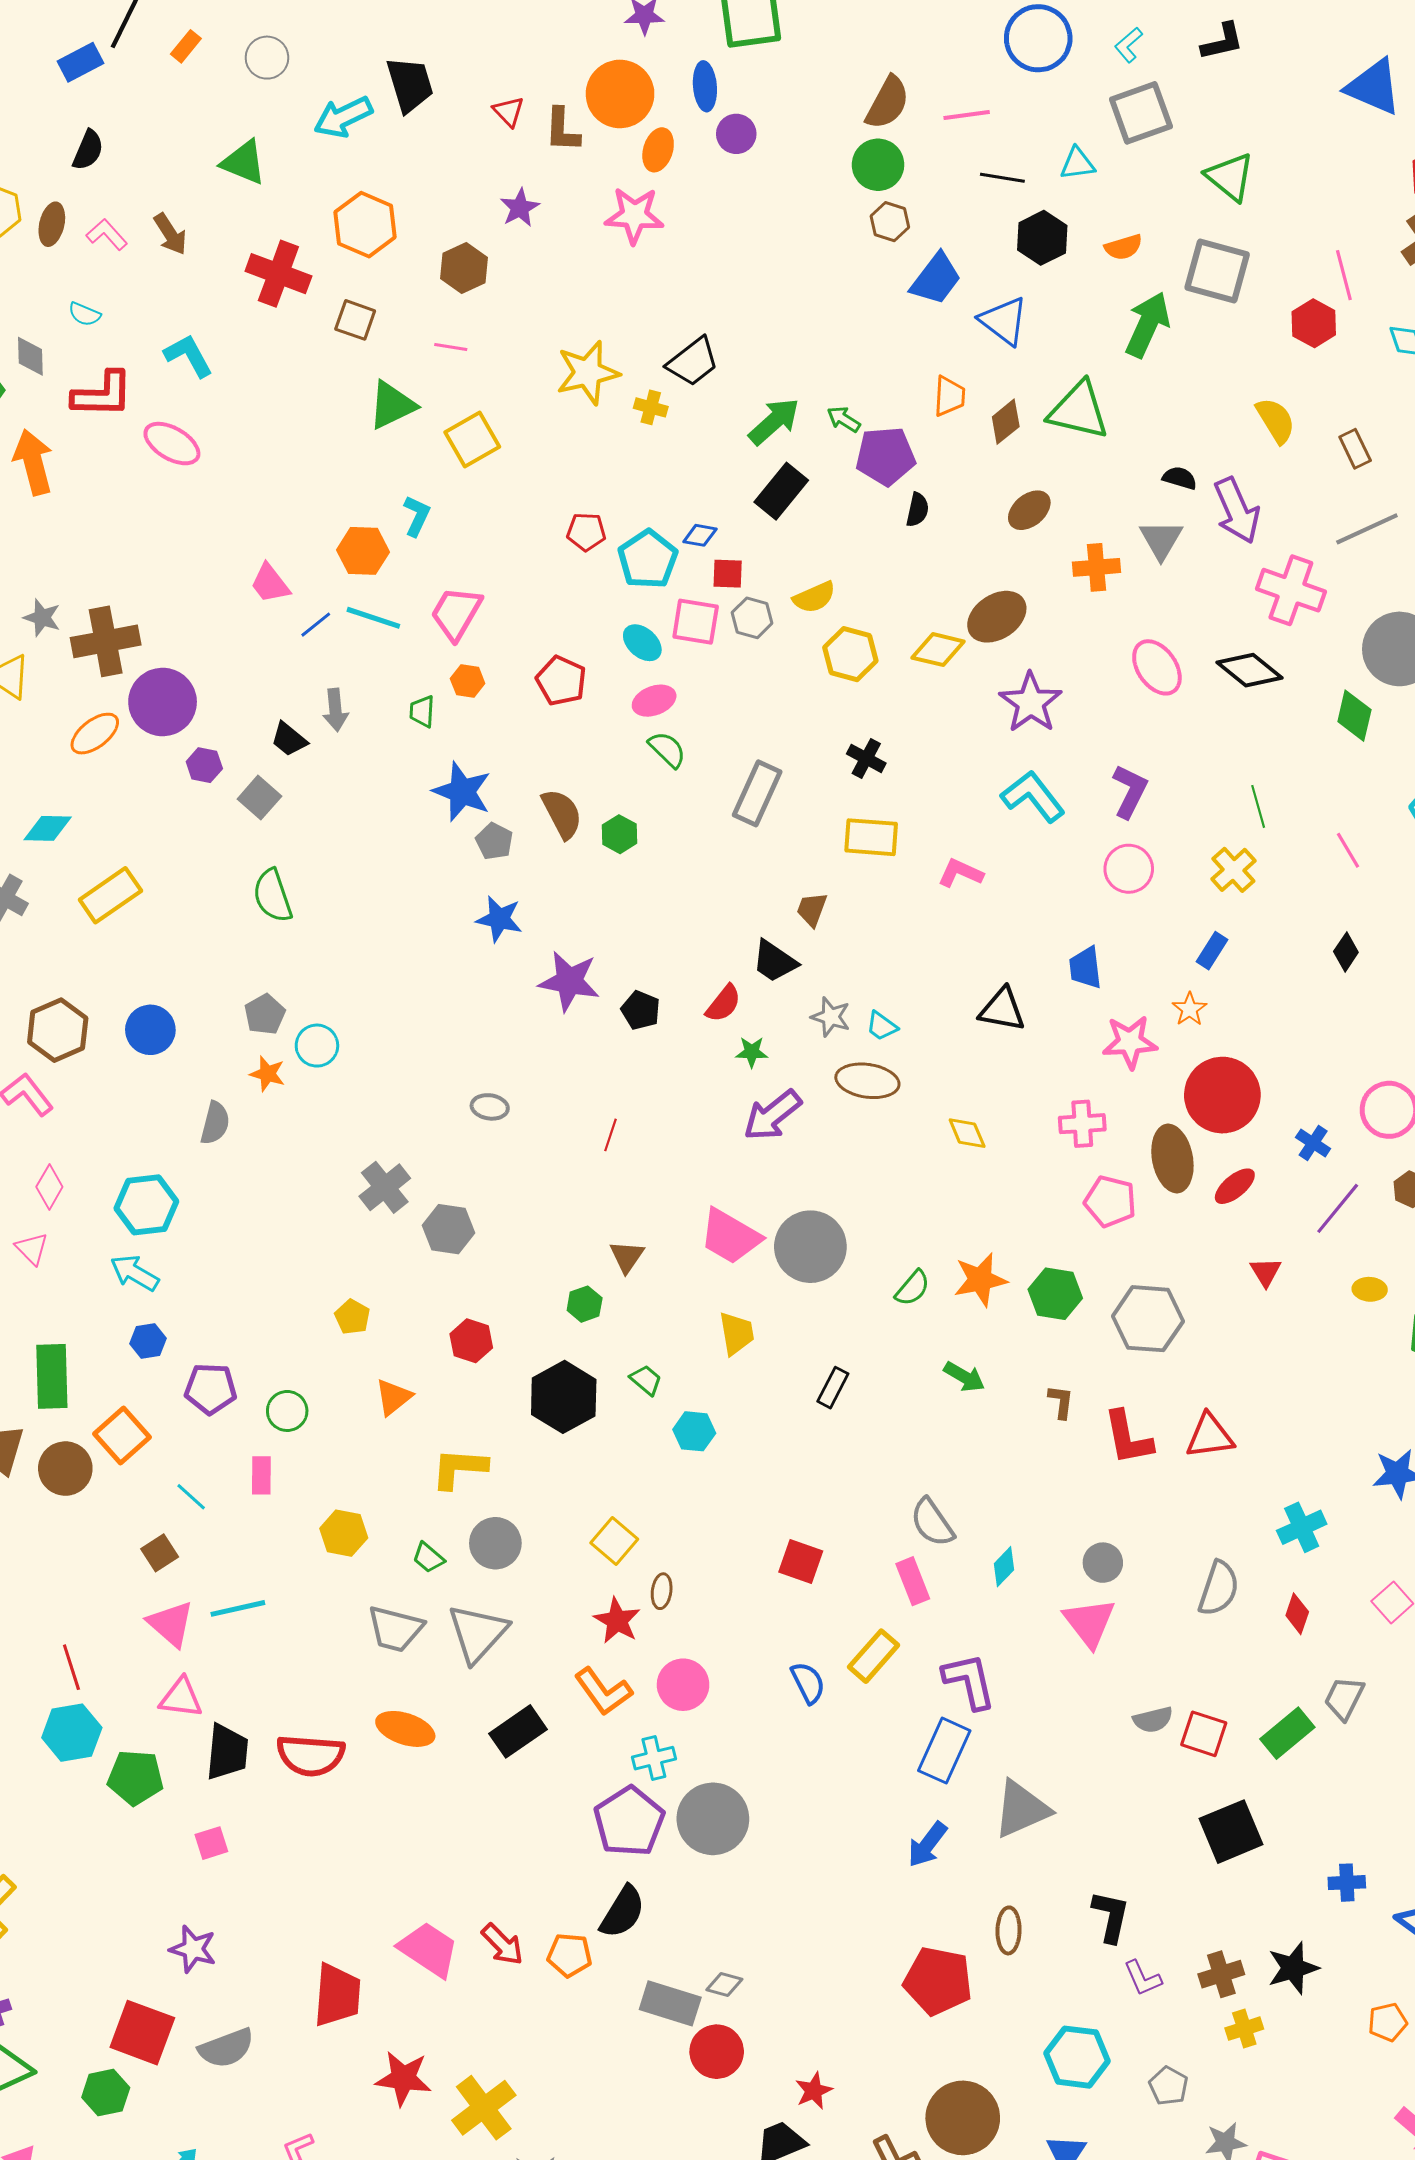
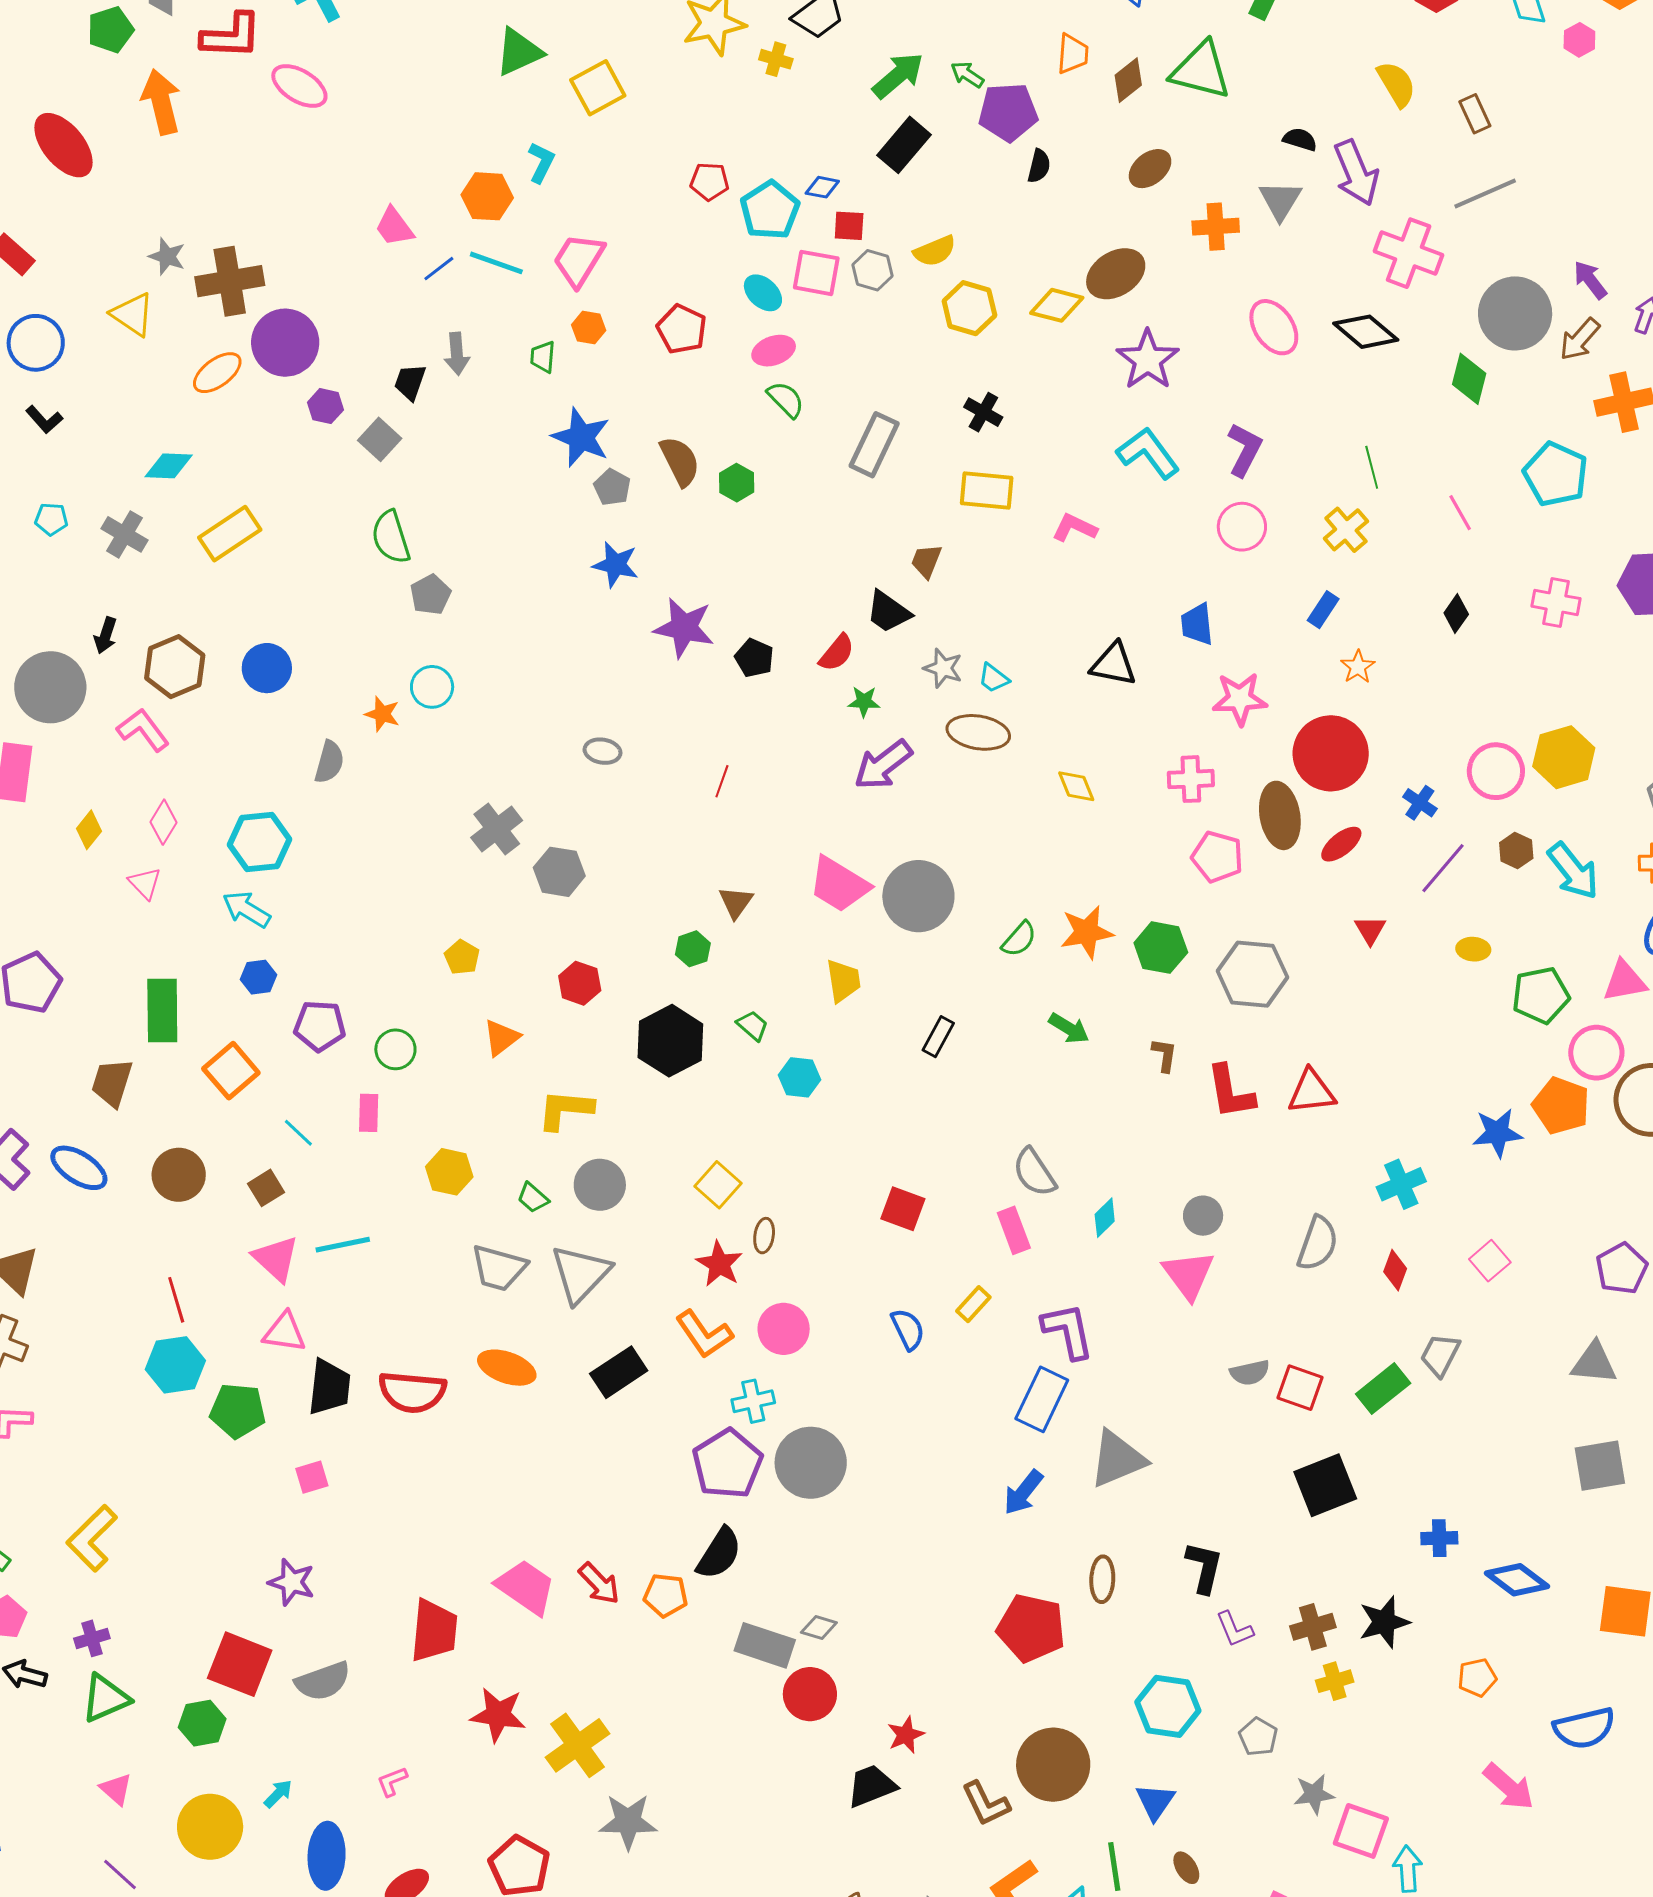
black trapezoid: (289, 739) -> (410, 382), turned 69
orange star: (1190, 1009) -> (1358, 667), moved
gray pentagon: (265, 1014) -> (430, 595), moved
brown circle: (65, 1469) -> (179, 1175), moved
yellow rectangle: (874, 1656) -> (973, 1304), size x0.7

